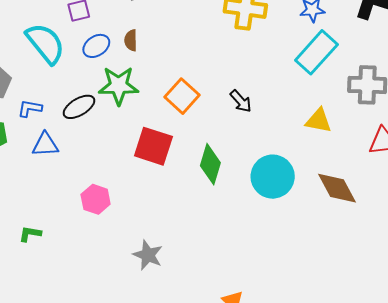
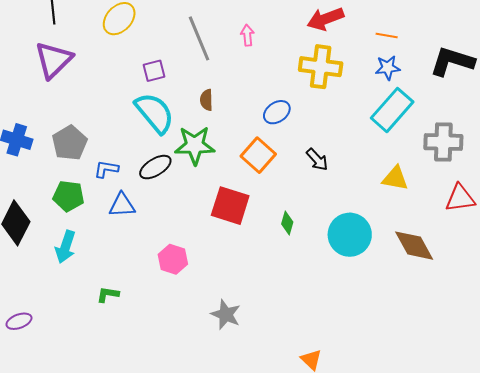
cyan semicircle: (45, 43) -> (155, 113), moved
blue ellipse: (96, 46) -> (277, 112), moved
green diamond: (210, 164) -> (287, 223), size x0.6

